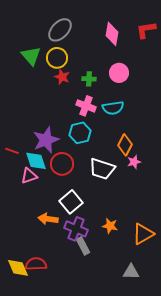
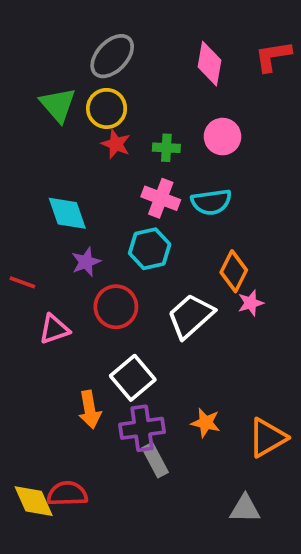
purple star: (46, 140) -> (86, 262), size x0.6
cyan diamond: (36, 161) -> (67, 213), moved
white trapezoid: (102, 169) -> (191, 316), turned 120
orange arrow: (48, 219) -> (90, 410), turned -108
purple cross: (76, 229) -> (142, 428), turned -30

